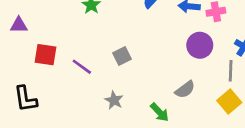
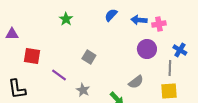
gray square: (122, 56) -> (89, 57), turned -32
purple line: (82, 67) -> (59, 75), moved
yellow square: (229, 102) -> (169, 91), turned 36

